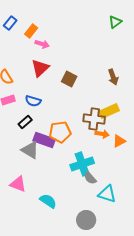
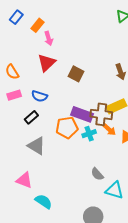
pink arrow: (42, 44) -> (49, 38), turned 56
orange arrow: (102, 134) -> (109, 130), turned 32
purple rectangle: (44, 140) -> (82, 114), moved
cyan cross: (82, 164) -> (89, 134), moved, size x0.6
cyan semicircle: (48, 201) -> (44, 201), moved

